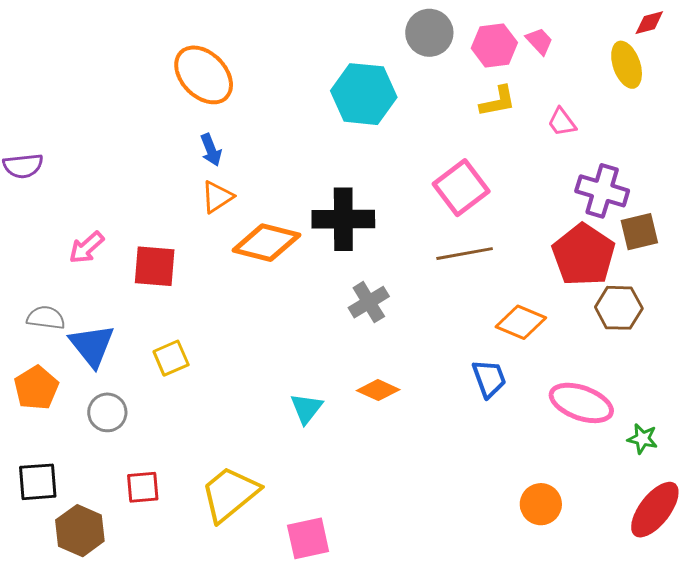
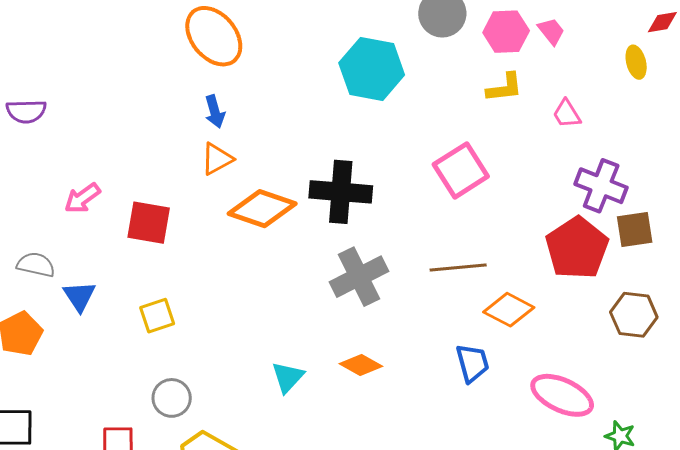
yellow ellipse: (627, 65) -> (636, 62), size x0.7
brown line: (465, 254) -> (458, 268), moved
gray cross: (369, 302) -> (359, 277), size x1.4
brown hexagon: (619, 308) -> (634, 315), moved
blue triangle: (92, 346) -> (79, 296), size x0.7
gray circle: (107, 412) -> (172, 398), moved

